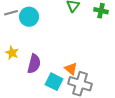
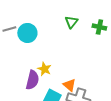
yellow star: (12, 53) -> (44, 69), moved

